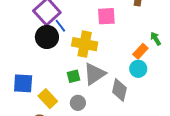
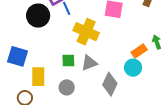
black circle: (47, 37) -> (38, 16), moved
gray triangle: (94, 74) -> (89, 63), size x0.7
yellow rectangle: (48, 99) -> (38, 77), turned 30

